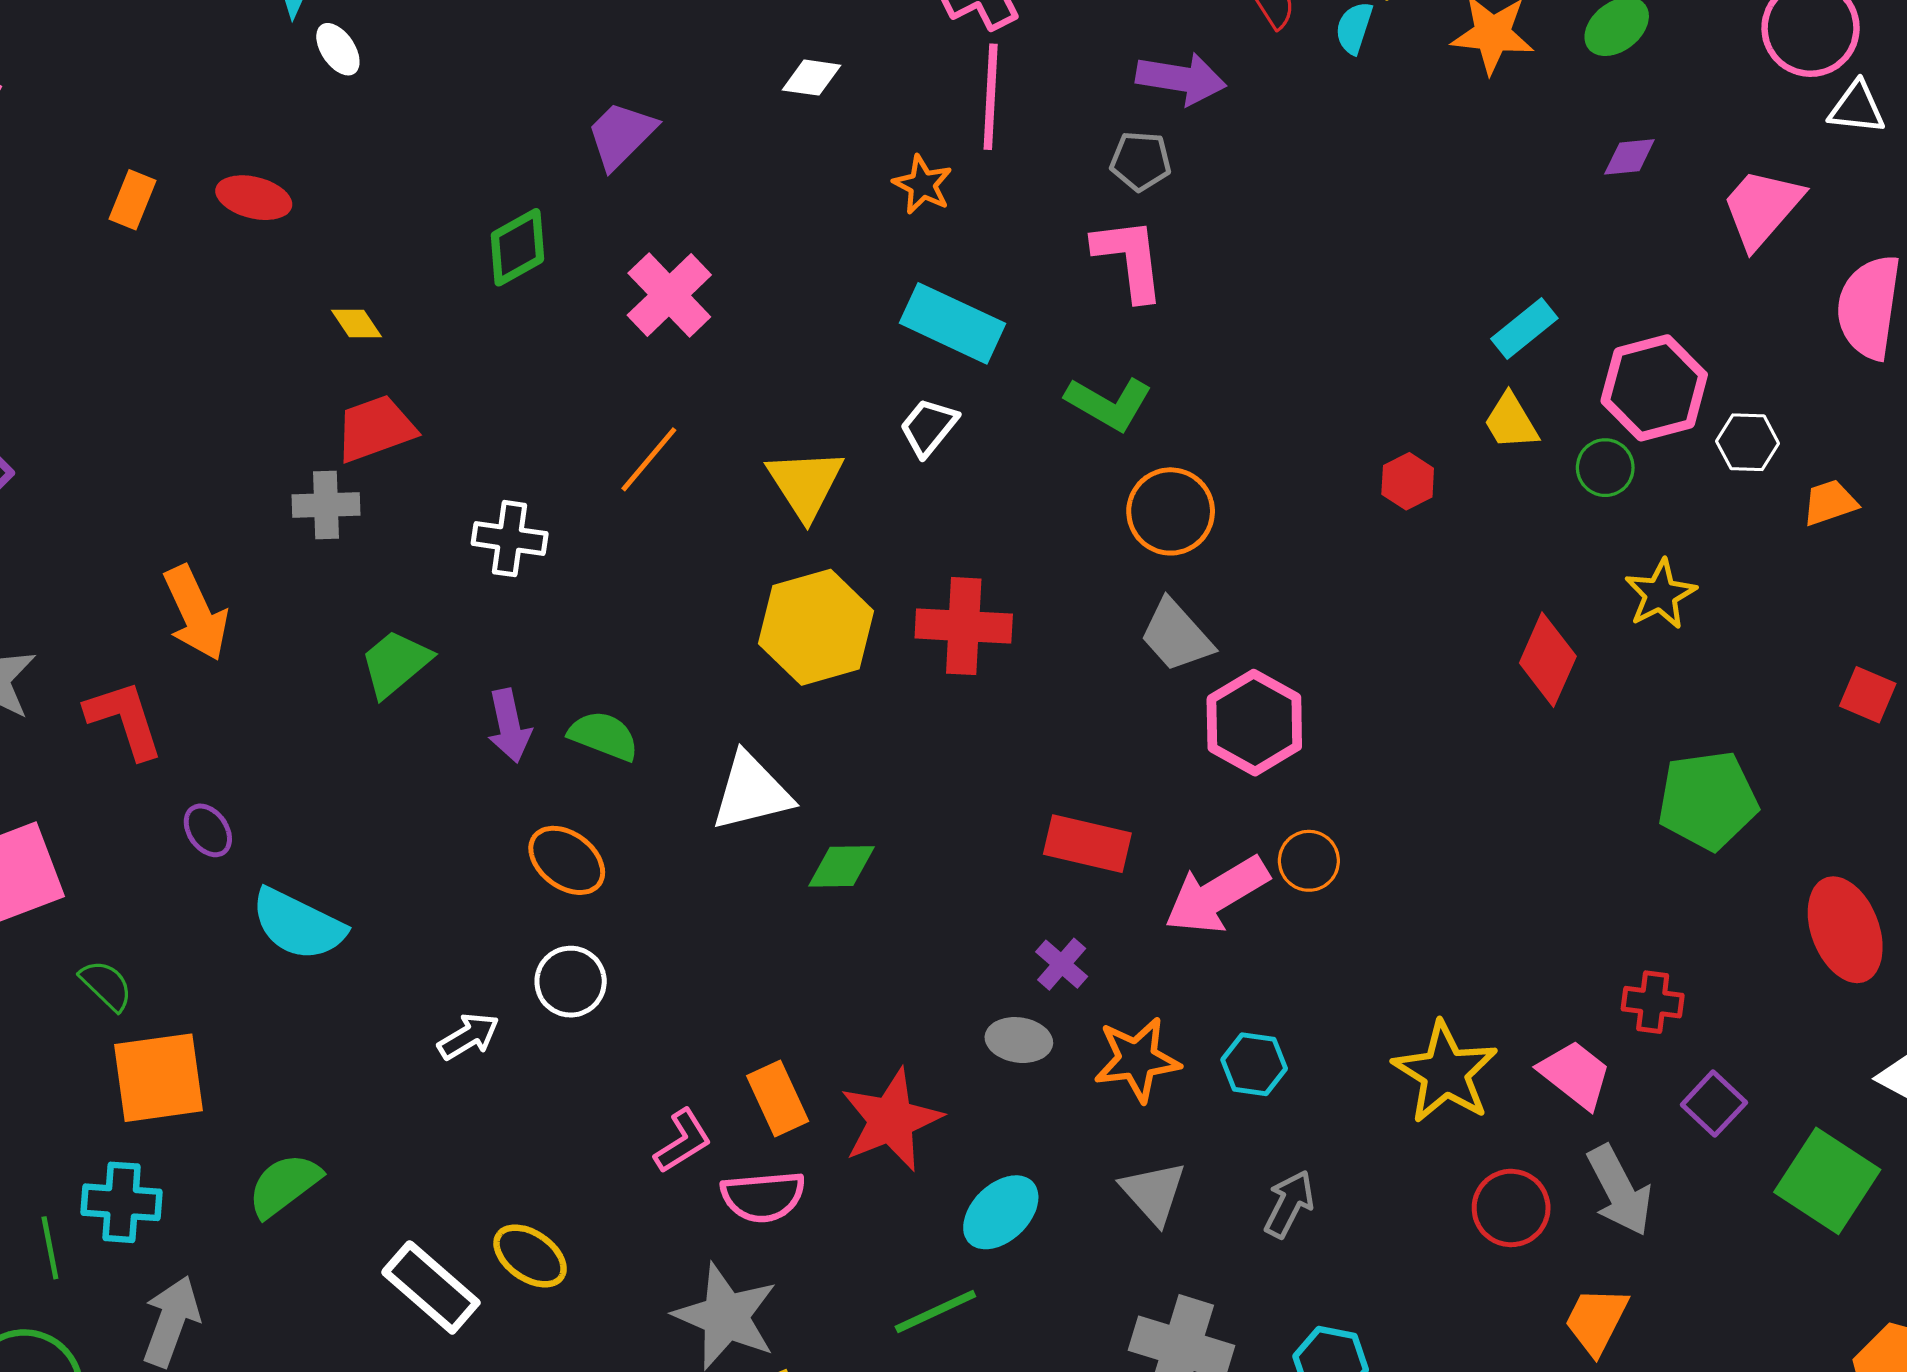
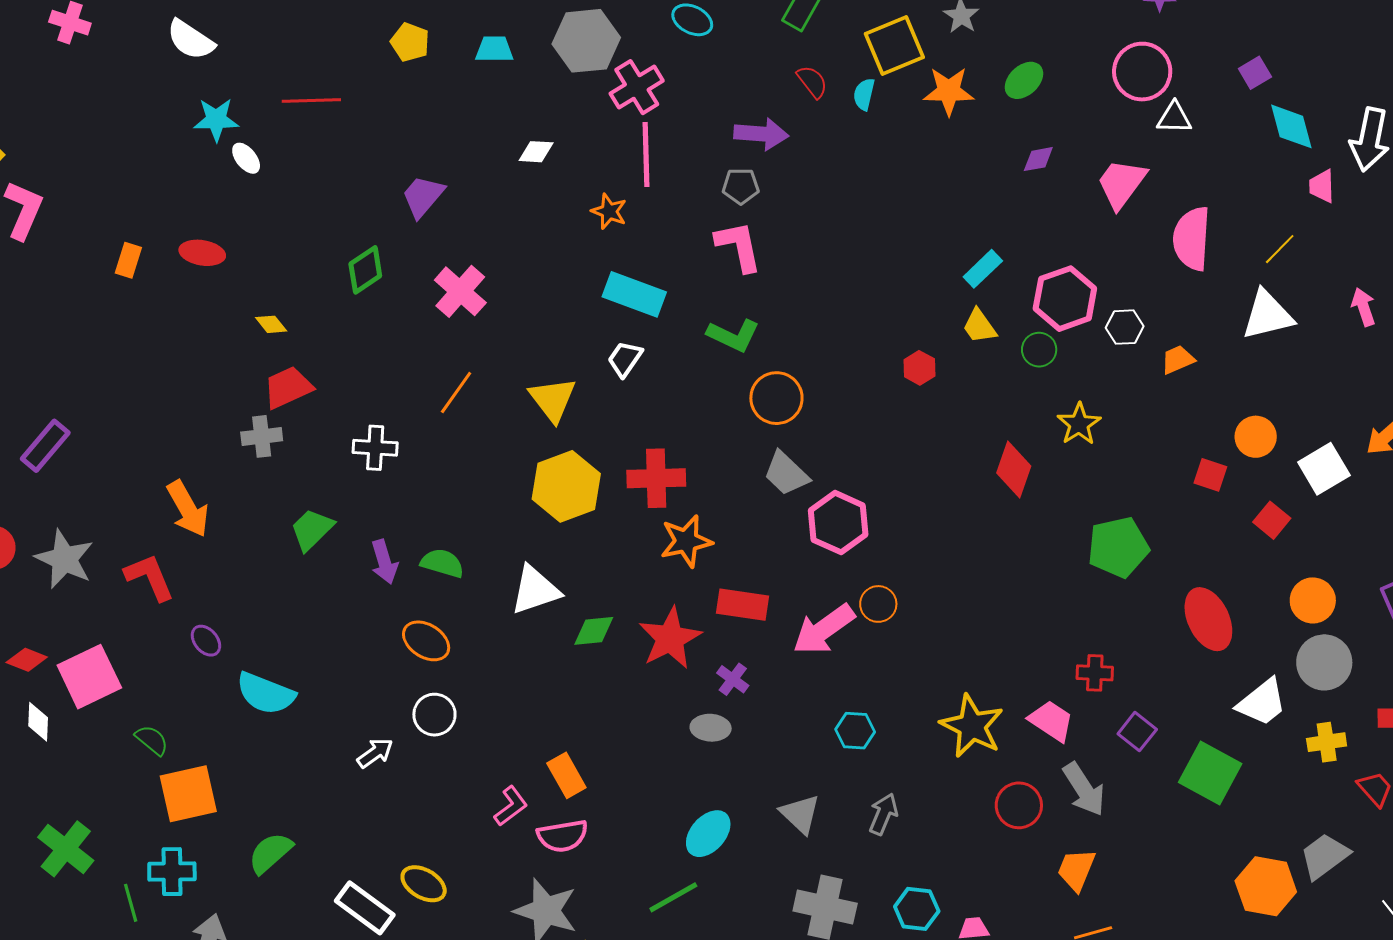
orange star: (1137, 1059) -> (686, 541), moved
red star: (891, 1120) -> (670, 638), moved

